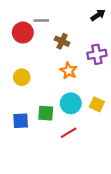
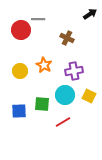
brown cross: (62, 41) -> (67, 38), moved
purple cross: (97, 54) -> (74, 71), moved
orange star: (69, 71) -> (44, 65), moved

